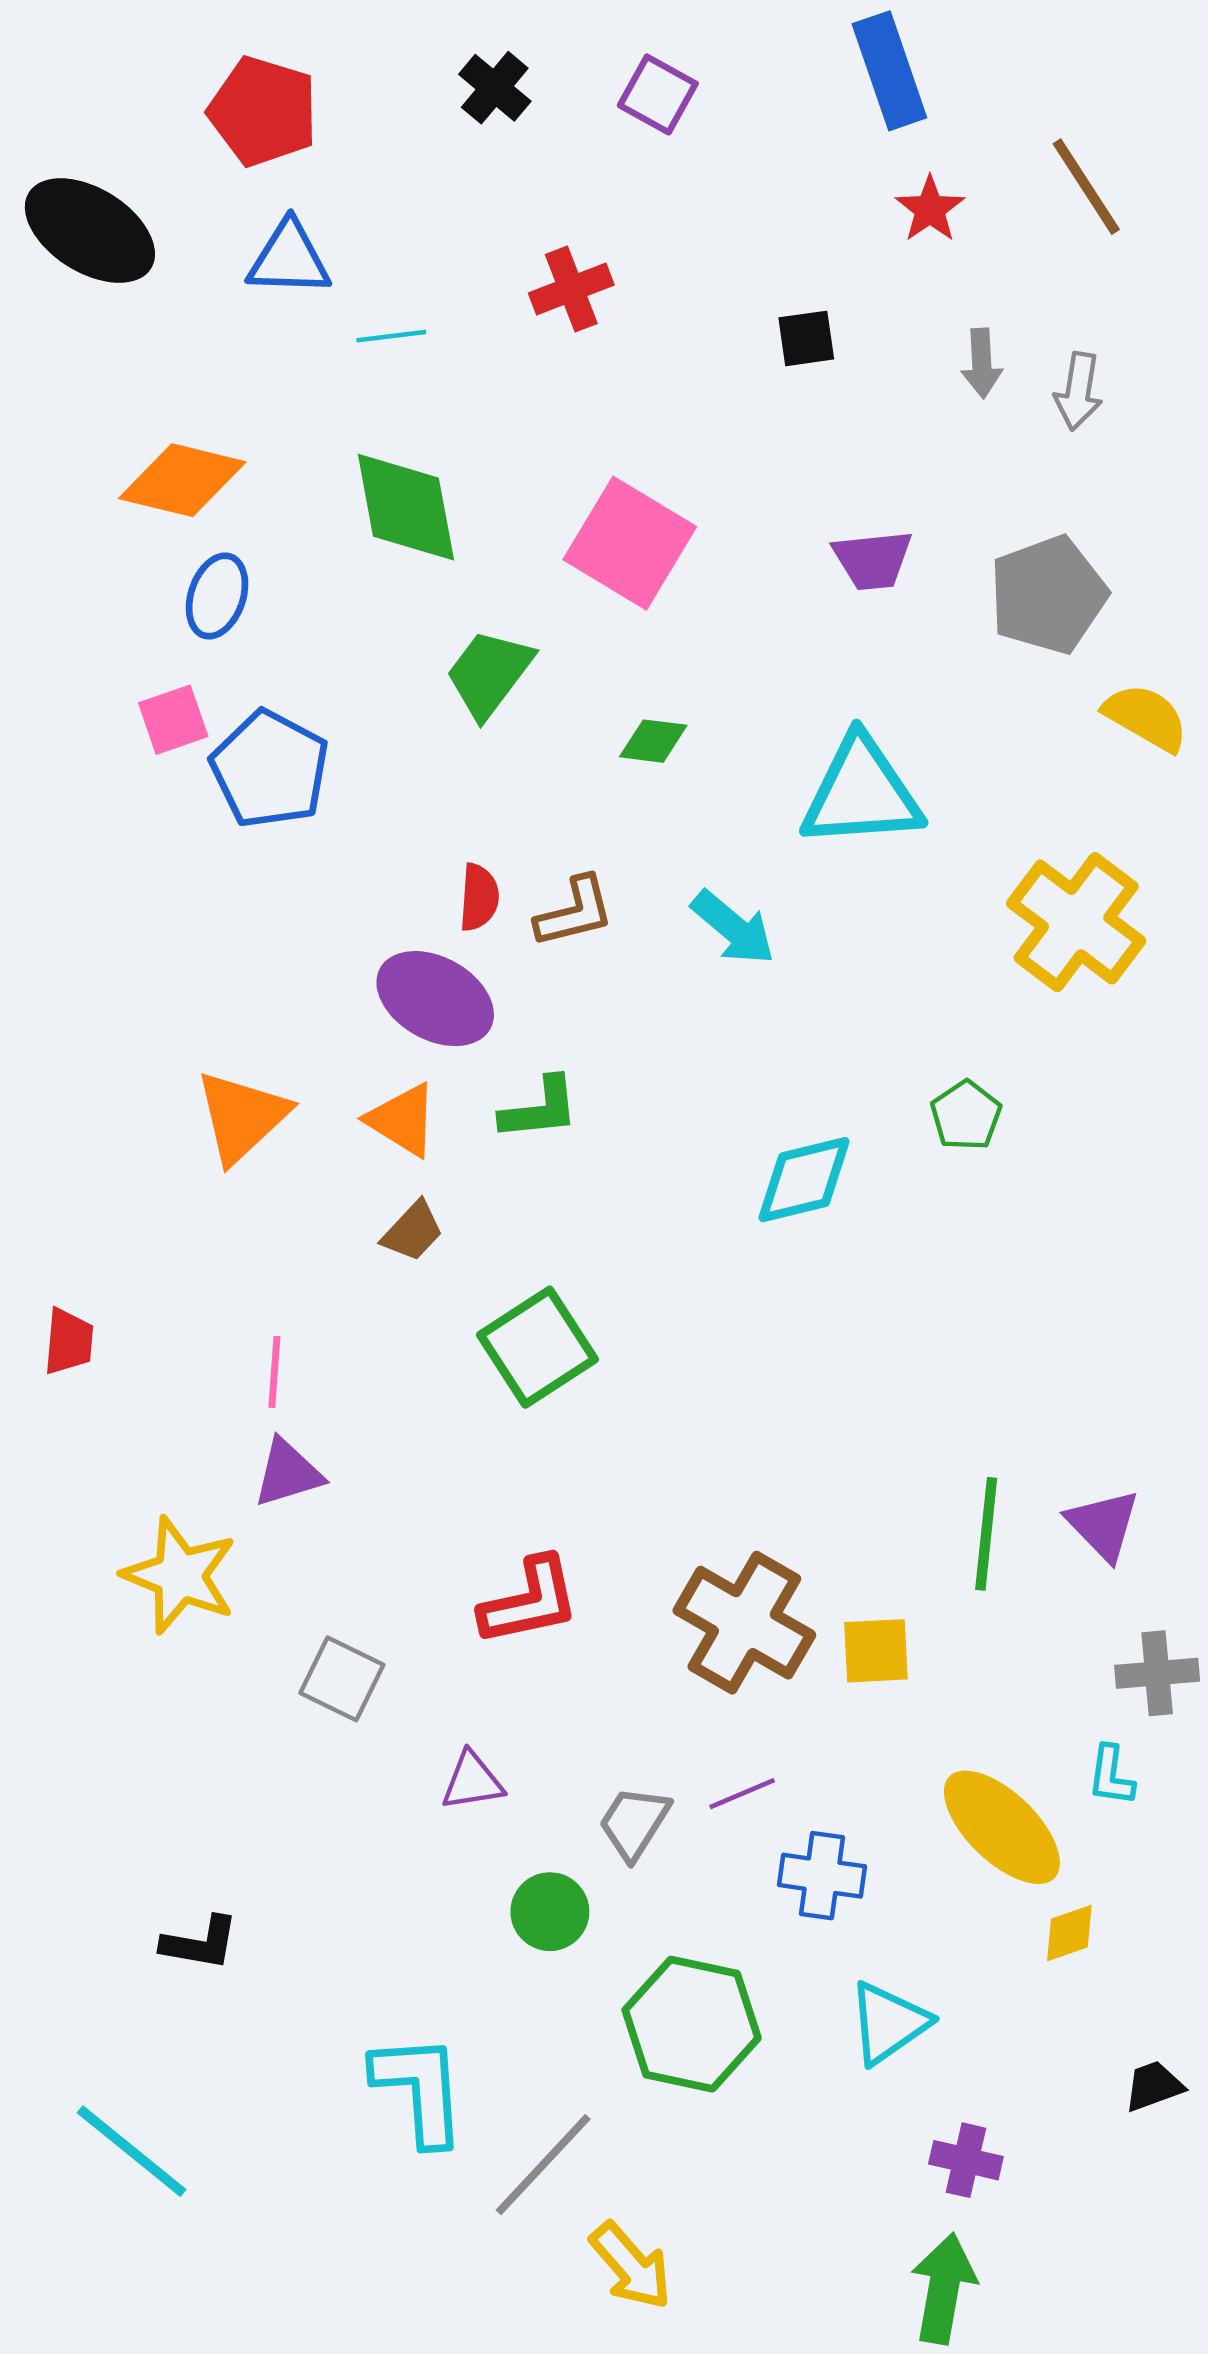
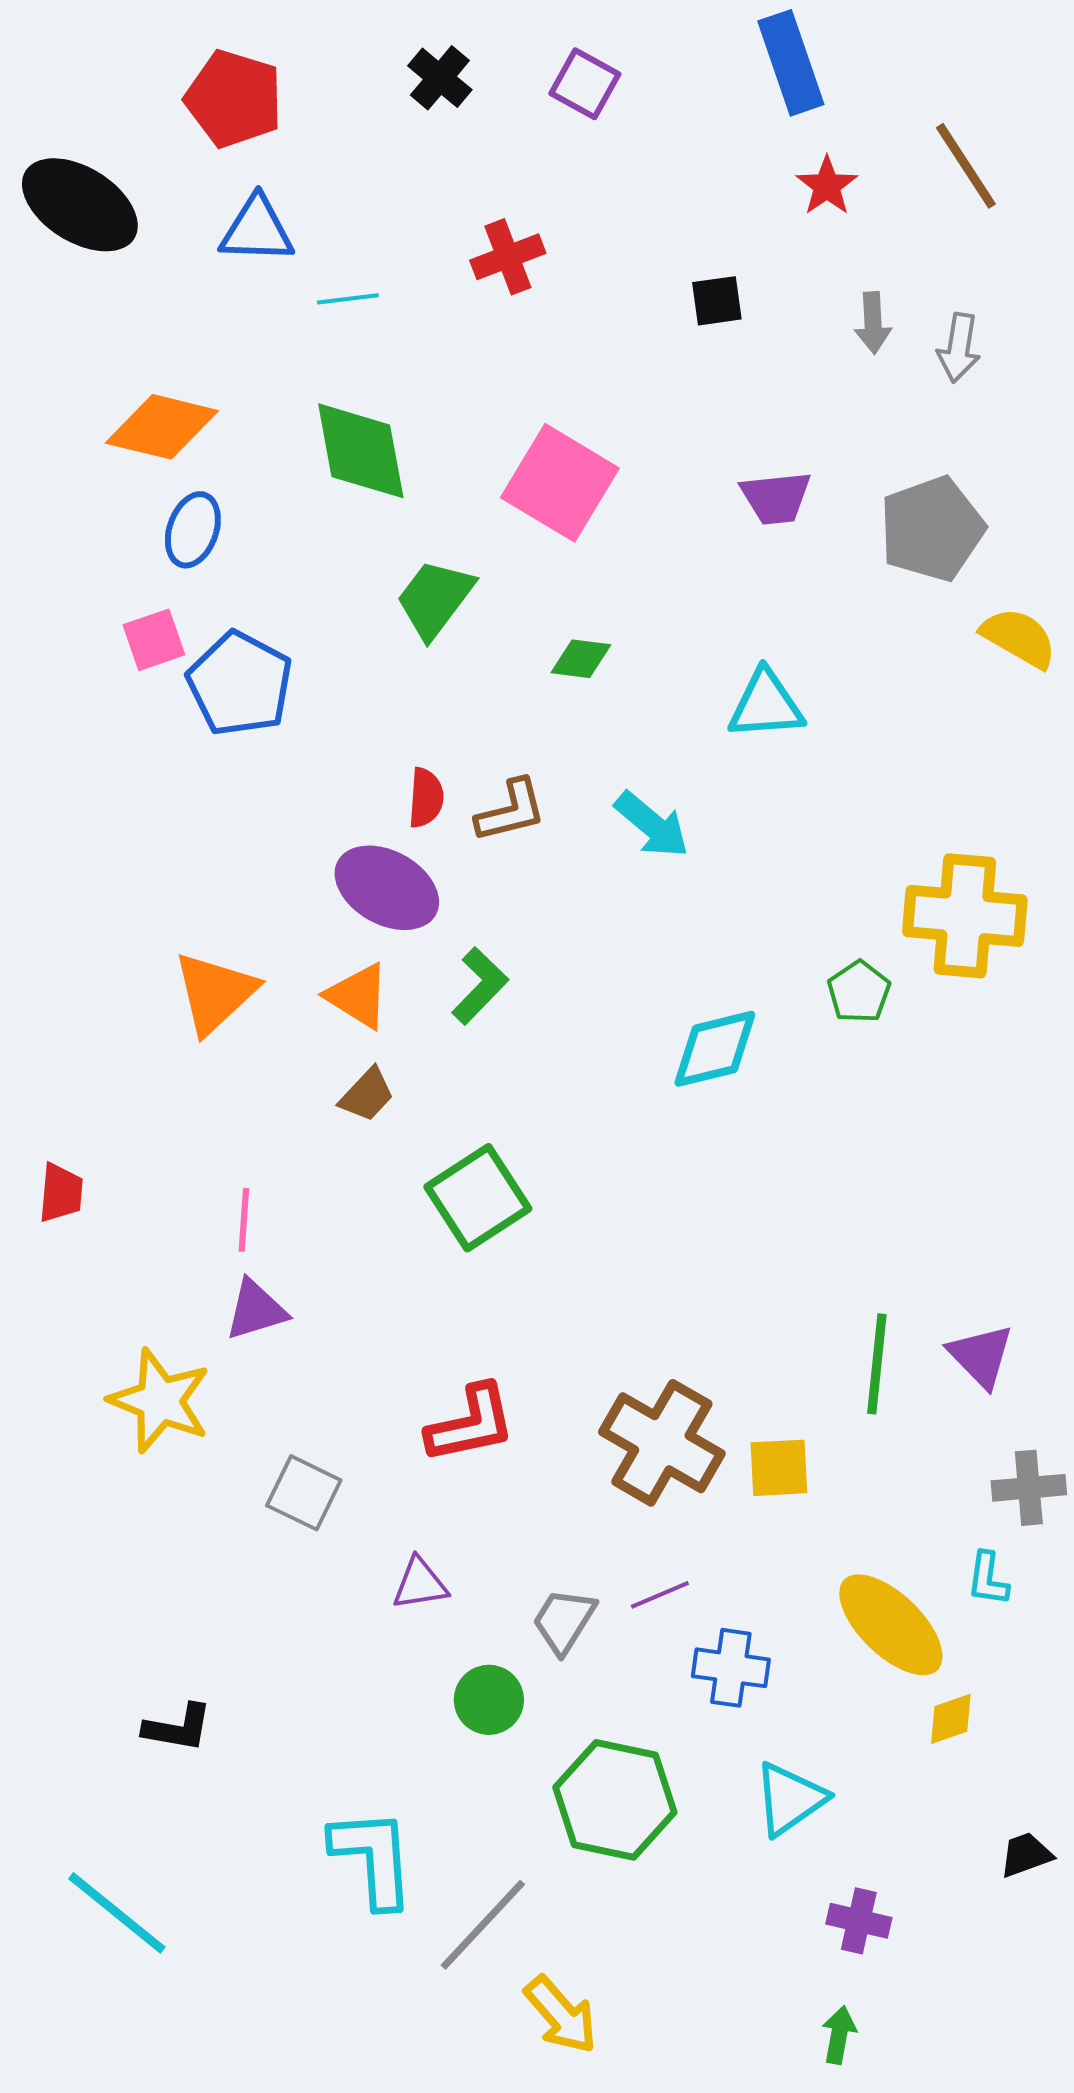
cyan triangle: (861, 793) -> (766, 705), size x0.7
yellow cross: (1076, 922) -> (965, 916), moved, turned -32
green L-shape: (540, 1109) -> (480, 986), turned -40
green arrow: (943, 2288) -> (839, 2035), size x0.6

